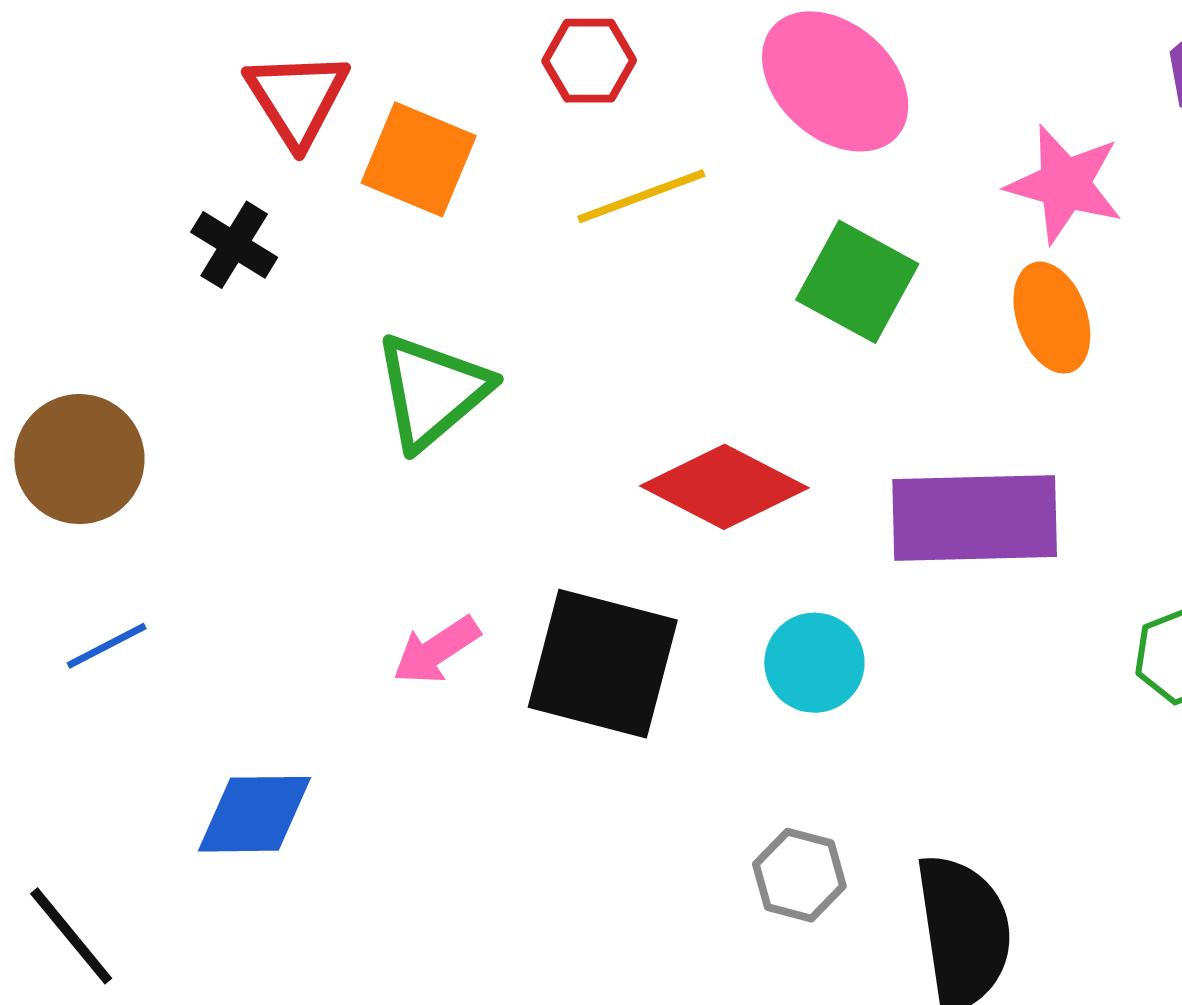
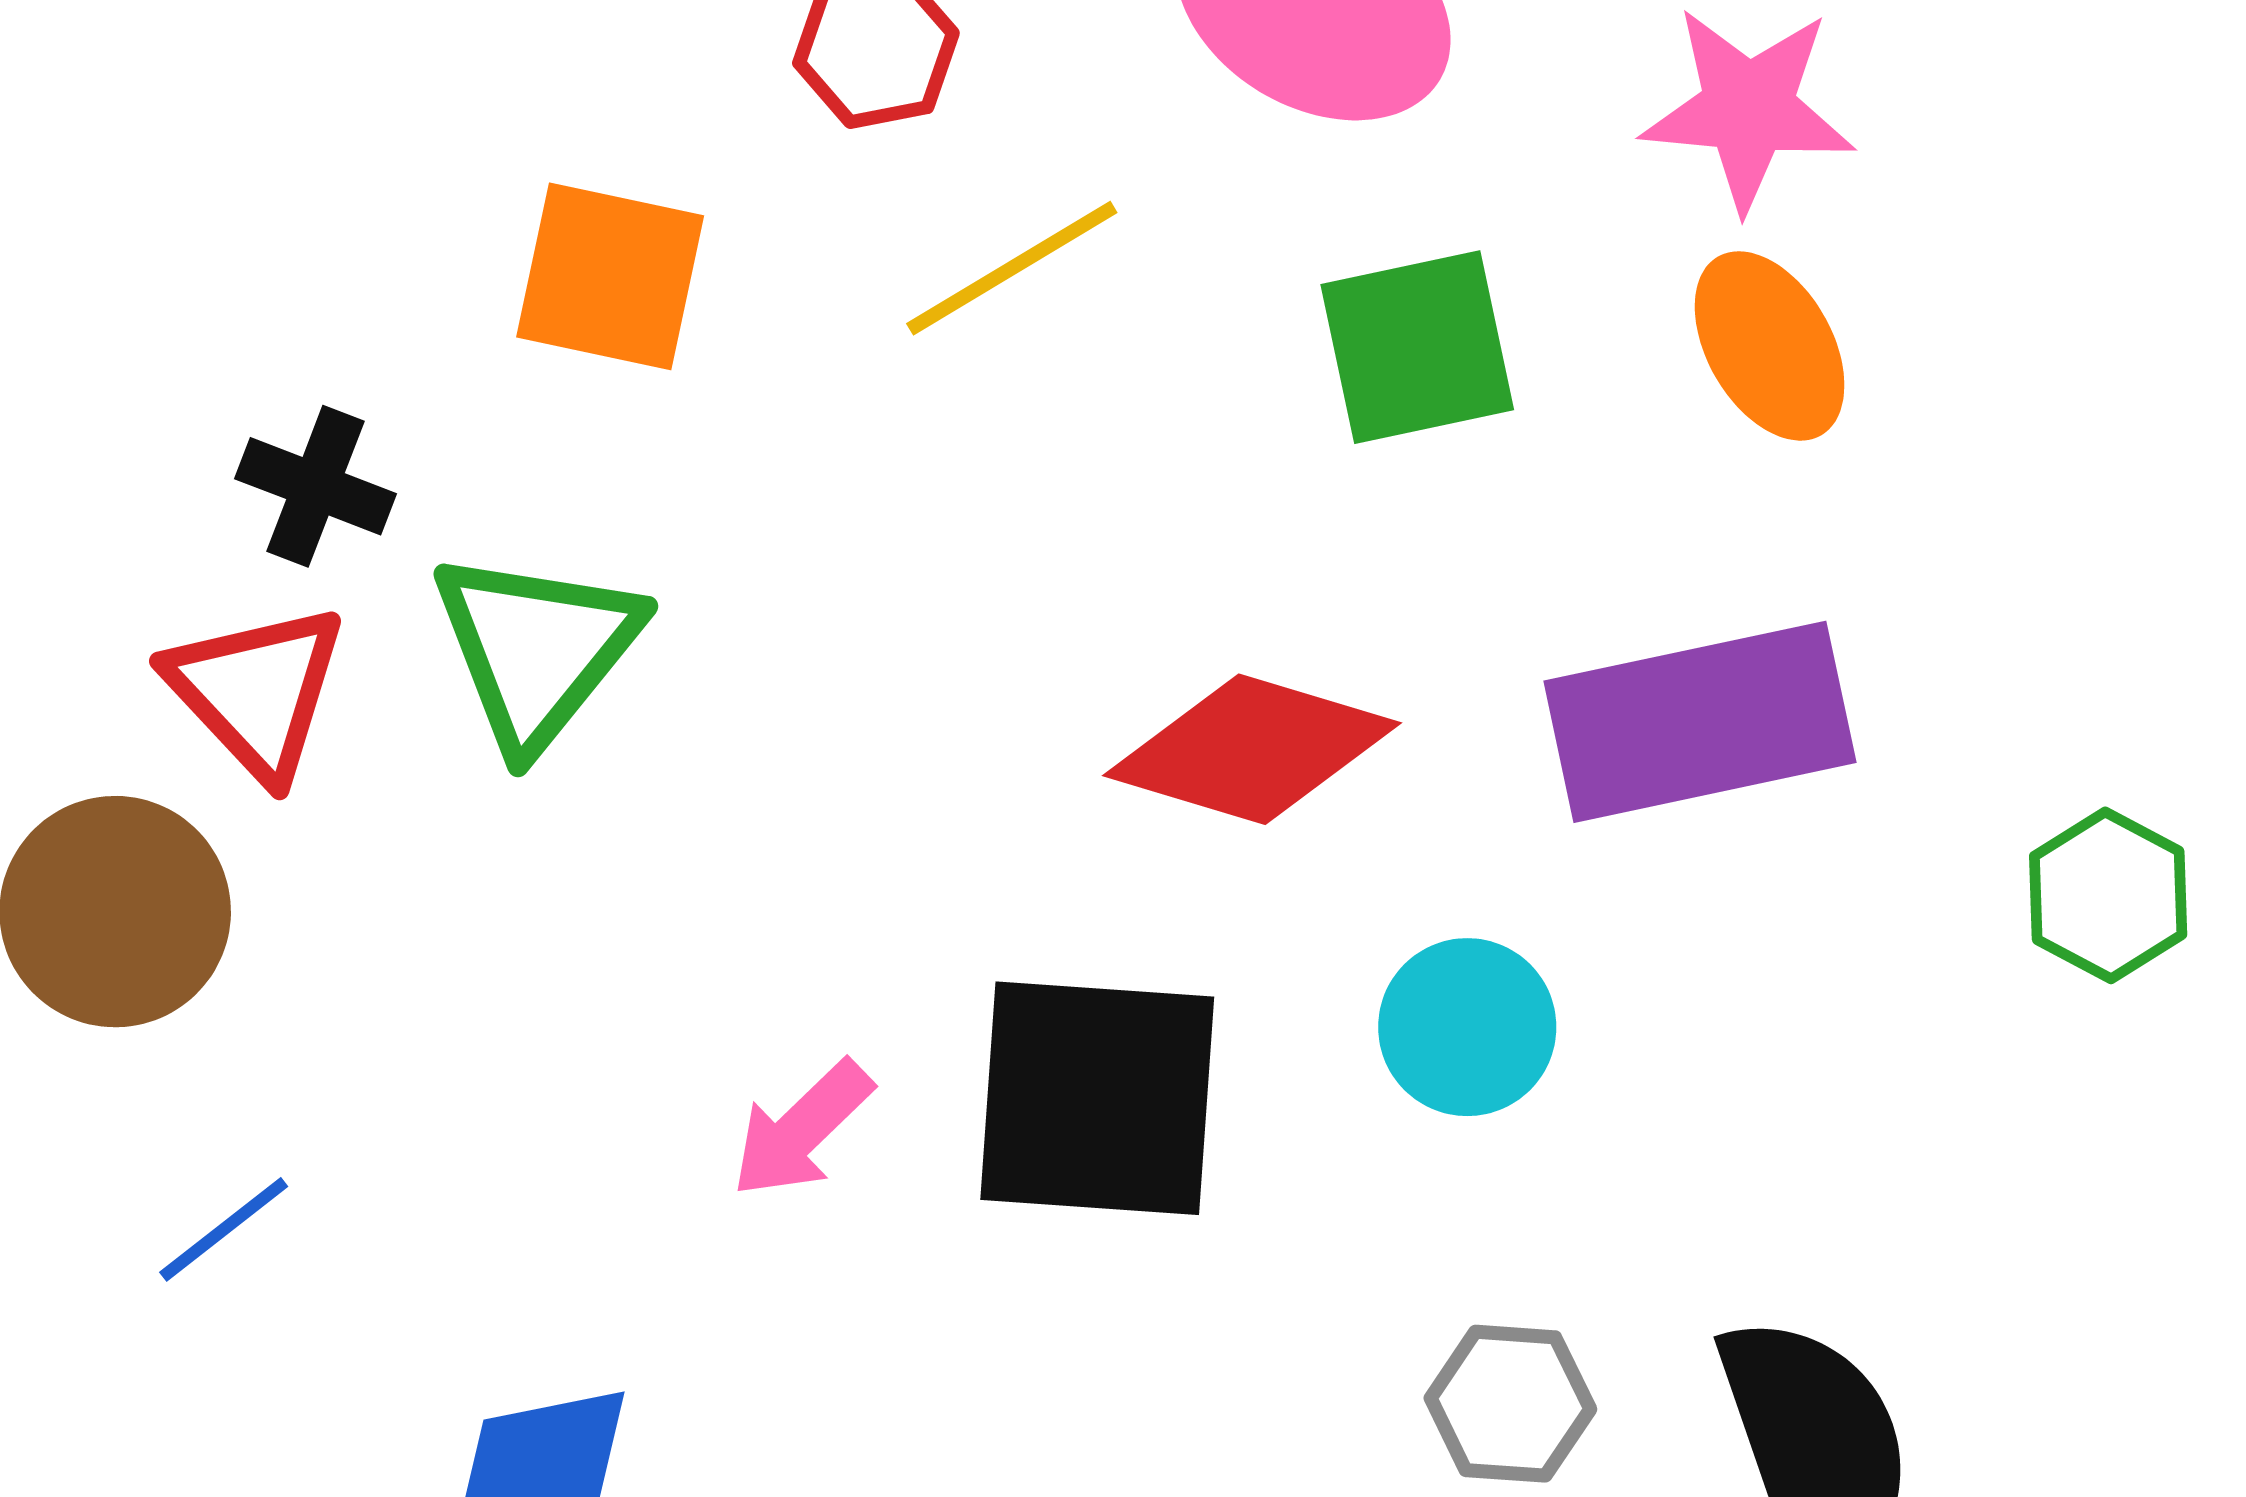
red triangle: (297, 98) -> (257, 691), moved
green square: (857, 282) -> (1417, 347), turned -30
green triangle: (432, 391) -> (537, 649), moved

